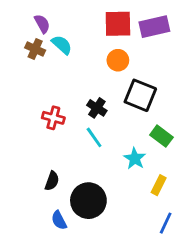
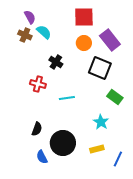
purple rectangle: (154, 27) -> (110, 40), moved, turned 65
black cross: (97, 108) -> (56, 62), moved
cyan line: (94, 137) -> (67, 98), turned -63
cyan star: (135, 158) -> (101, 122), moved
yellow rectangle: (159, 185) -> (97, 149), moved, turned 48

